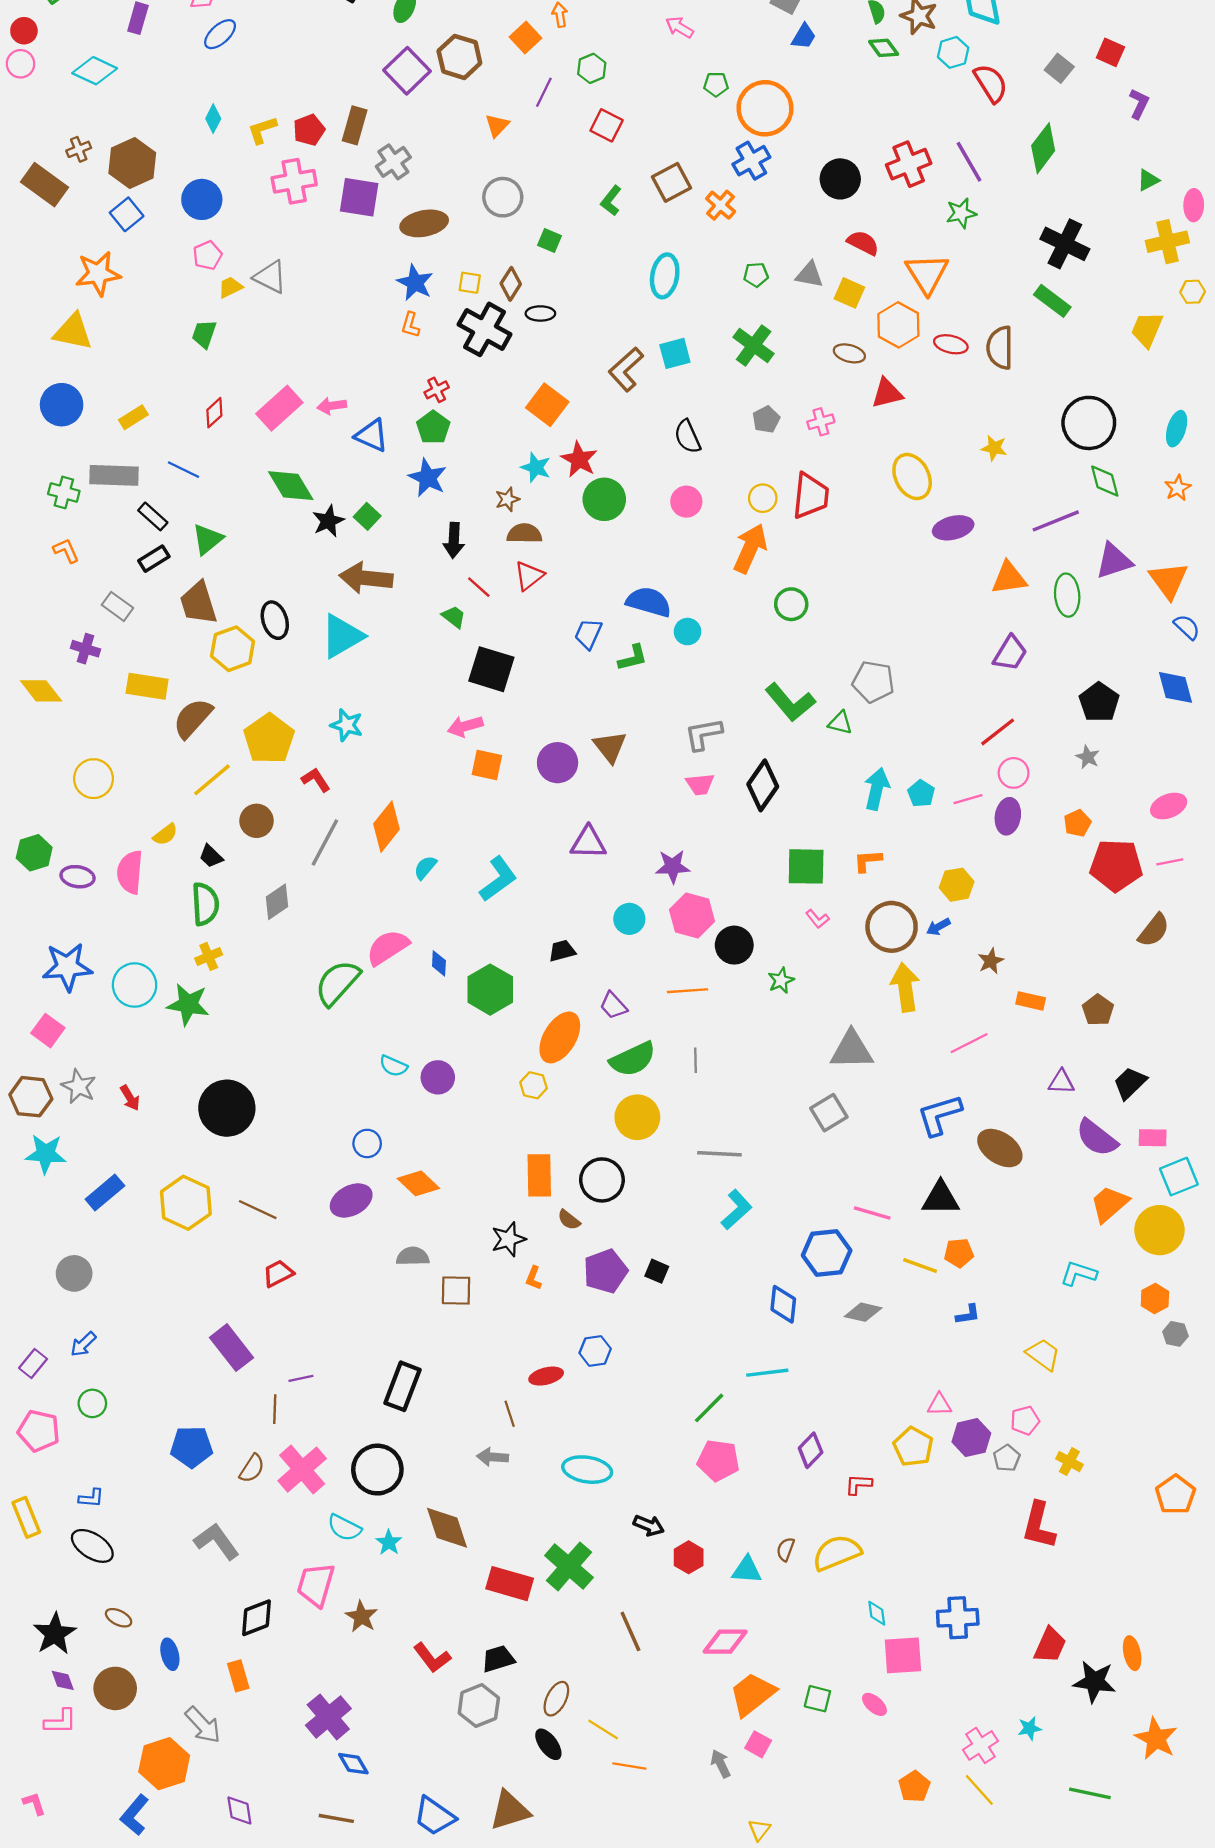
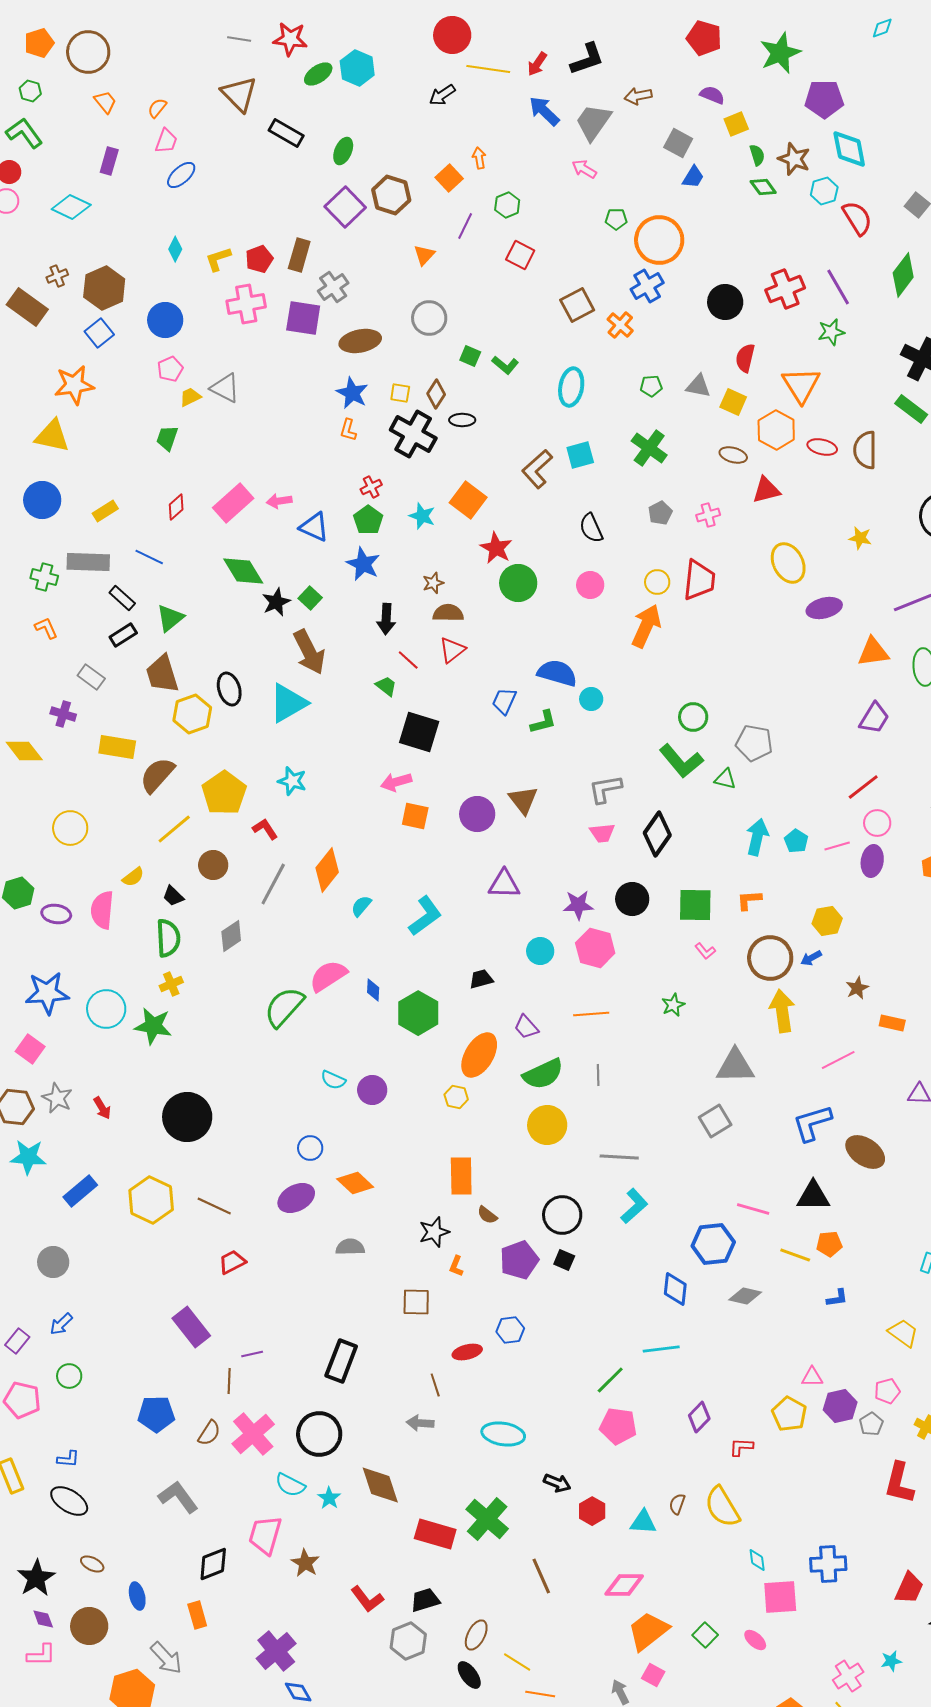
green L-shape: (611, 201) -> (505, 365), moved, turned -88
red semicircle: (863, 243) -> (745, 358), turned -104
cyan star: (536, 467) -> (422, 516), moved
brown arrow: (366, 578) -> (309, 652), turned -123
green circle: (791, 604) -> (693, 717), moved
black circle: (734, 945) -> (632, 899), moved
black circle: (602, 1180) -> (562, 1215), moved
brown square: (456, 1291) -> (416, 1302), moved
yellow semicircle: (837, 1553) -> (722, 1507), turned -99
green square: (817, 1699) -> (705, 1635), turned 30

